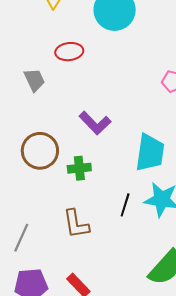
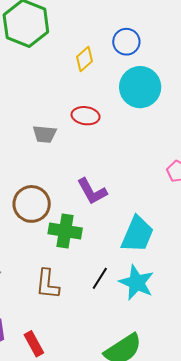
gray trapezoid: (34, 80) -> (45, 134), turned 105
green cross: (79, 168) -> (65, 231), size x1.4

